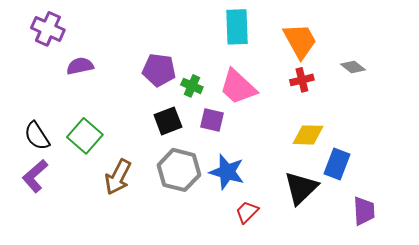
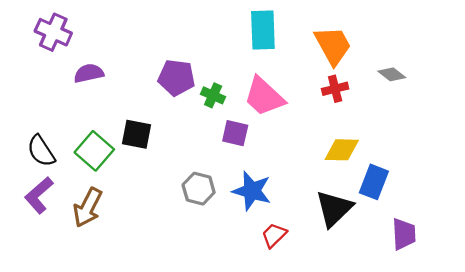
black square: (168, 121) -> (136, 134), moved, turned 32
gray hexagon: (179, 170) -> (199, 189), size x0.7
brown arrow: (118, 177) -> (88, 207), moved

